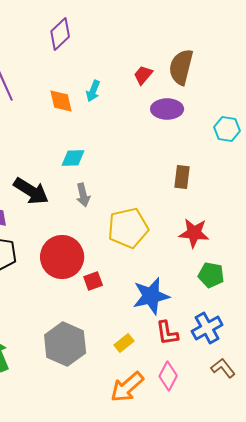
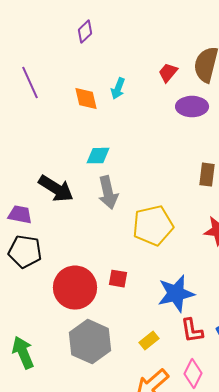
purple diamond: (60, 34) -> (85, 32), size x0.7
gray arrow: (83, 195) -> (108, 193), size x1.4
red circle: (62, 257) -> (75, 288), moved
red square: (93, 281) -> (118, 279), turned 30

